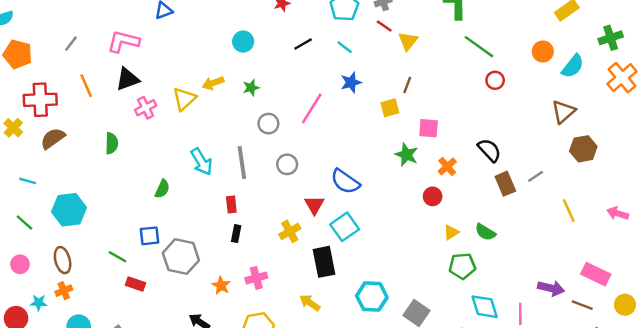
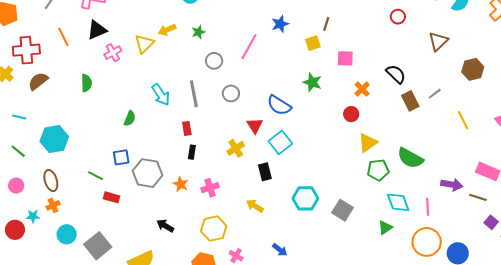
brown triangle: (564, 112) -> (438, 41), moved
green star: (406, 155) -> (312, 82), moved
yellow triangle: (451, 232) -> (368, 143), size x1.5
green semicircle: (485, 232) -> (410, 158), moved, size x1.5
black rectangle: (324, 262) -> (265, 172), size x0.7
orange star: (221, 285) -> (181, 184), moved

